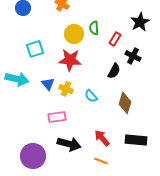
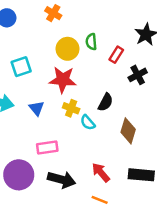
black cross: (133, 56) -> (138, 75), turned 35
black semicircle: (114, 71) -> (106, 102), moved
yellow cross: (66, 89) -> (71, 108), moved
purple circle: (33, 156) -> (19, 175), moved

